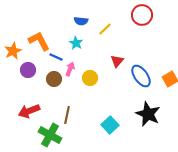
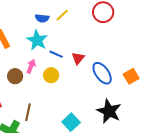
yellow line: (105, 29) -> (62, 15), moved
cyan star: (76, 43) -> (37, 40), size x1.5
blue line: (56, 57) -> (56, 54), moved

